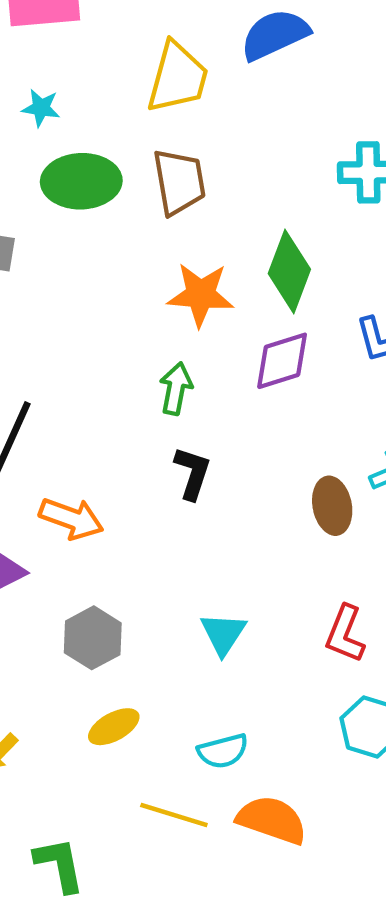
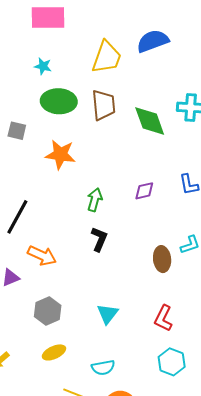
green diamond: (289, 271) -> (150, 121), moved, turned -45
orange star: (201, 295) -> (60, 154), moved
purple diamond: (282, 361) -> (144, 191), size x0.7

